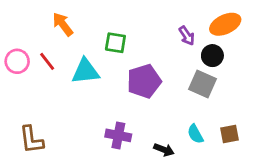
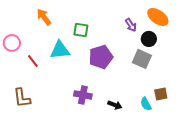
orange ellipse: (225, 24) -> (158, 17), turned 60
red line: (47, 61) -> (33, 61), moved
cyan semicircle: (195, 134) -> (146, 104), moved

